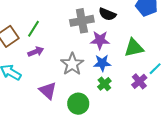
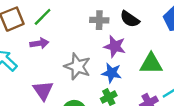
gray cross: (82, 21) -> (99, 20), size x0.7
gray star: (72, 64) -> (77, 66), turned -30

